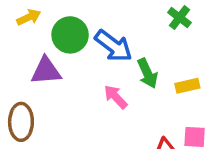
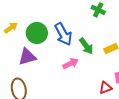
blue arrow: (113, 46) -> (63, 34), turned 35
pink arrow: (116, 97) -> (71, 63), turned 119

